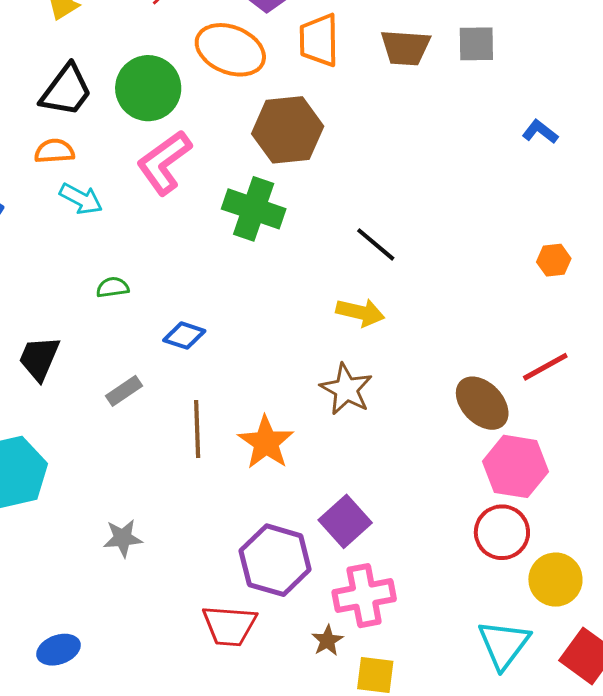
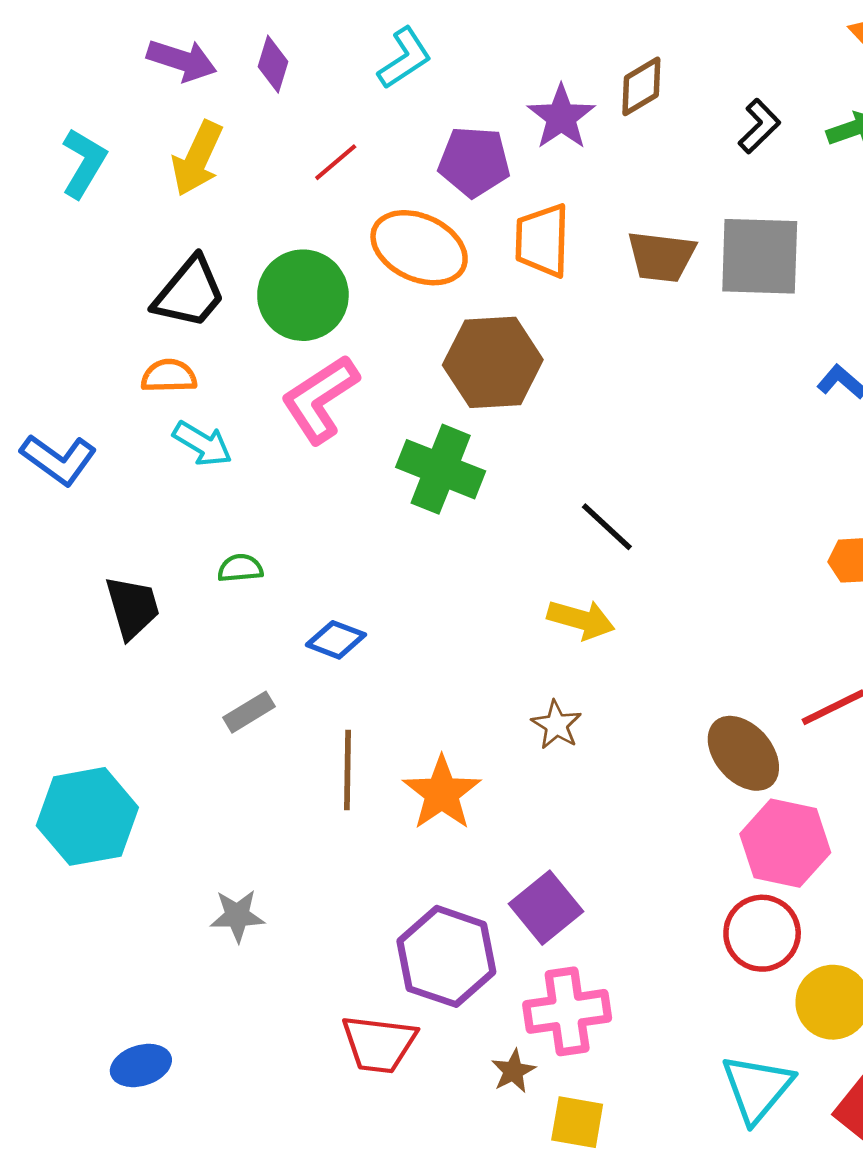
gray square: (476, 44) -> (760, 256), size x1.6
black trapezoid: (39, 358) -> (132, 607), moved, turned 138
brown star: (346, 389) -> (556, 725), size x0.7

